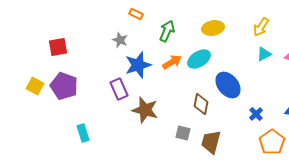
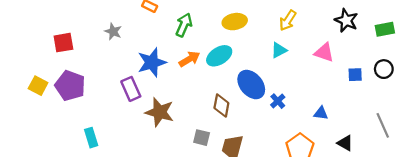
gray star: (120, 40) -> (113, 31), moved
cyan triangle: (264, 54) -> (279, 50), moved
blue cross: (256, 114) -> (278, 101), moved

